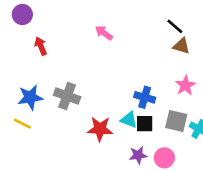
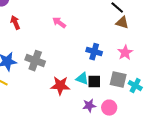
pink arrow: (104, 33) -> (59, 23), moved
blue cross: (145, 97) -> (94, 52), moved

